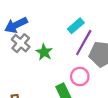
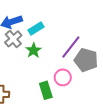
cyan rectangle: (76, 26) -> (36, 29), moved

